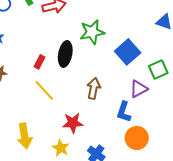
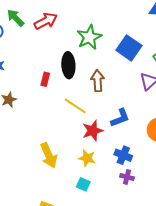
brown arrow: (94, 88) -> (98, 81), moved
yellow line: (44, 90) -> (75, 106), moved
blue L-shape: (124, 112) -> (120, 118), moved, turned -115

